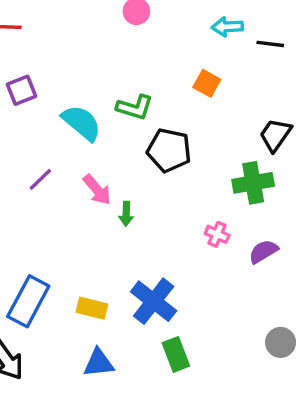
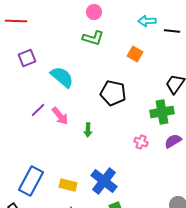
green L-shape: (135, 107) -> (93, 38), moved
pink arrow: (97, 190) -> (60, 116), moved
purple semicircle: (263, 251) -> (173, 141), moved

